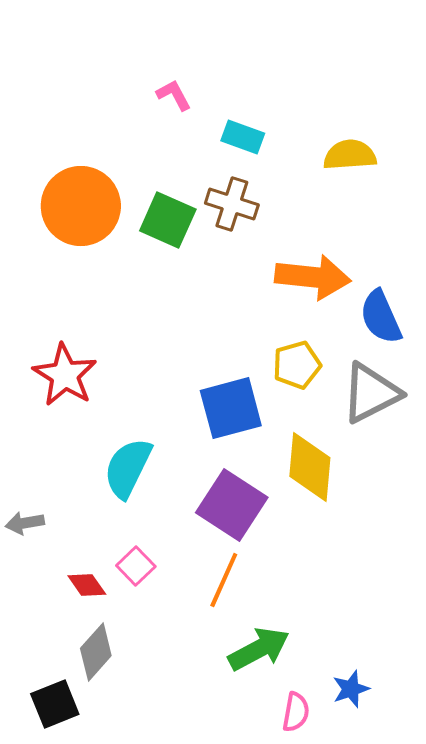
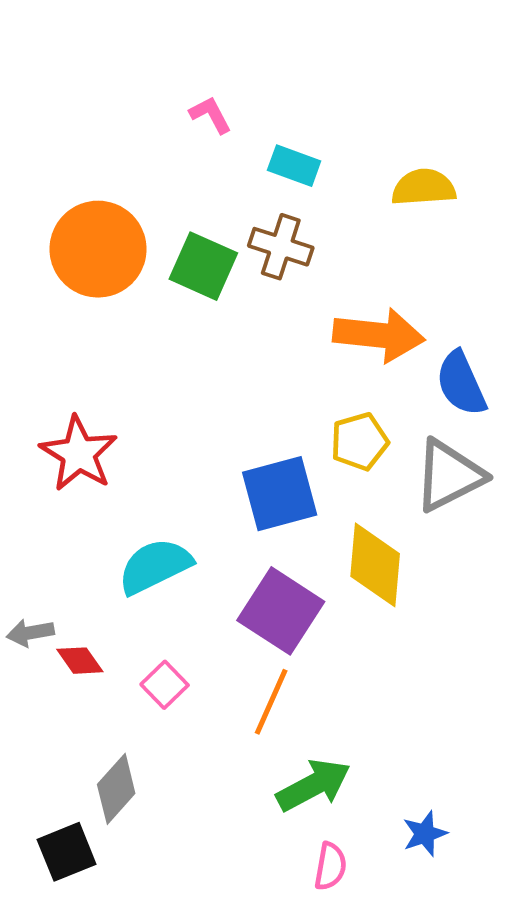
cyan semicircle: (128, 468) -> (155, 566), turned 38
red diamond: (87, 585) -> (80, 661), moved
pink semicircle: (296, 712) -> (330, 866), moved

